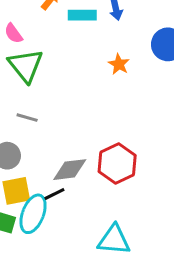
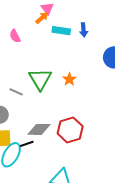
orange star: (119, 64) -> (69, 79), moved
green triangle: (26, 66) -> (40, 79), moved

